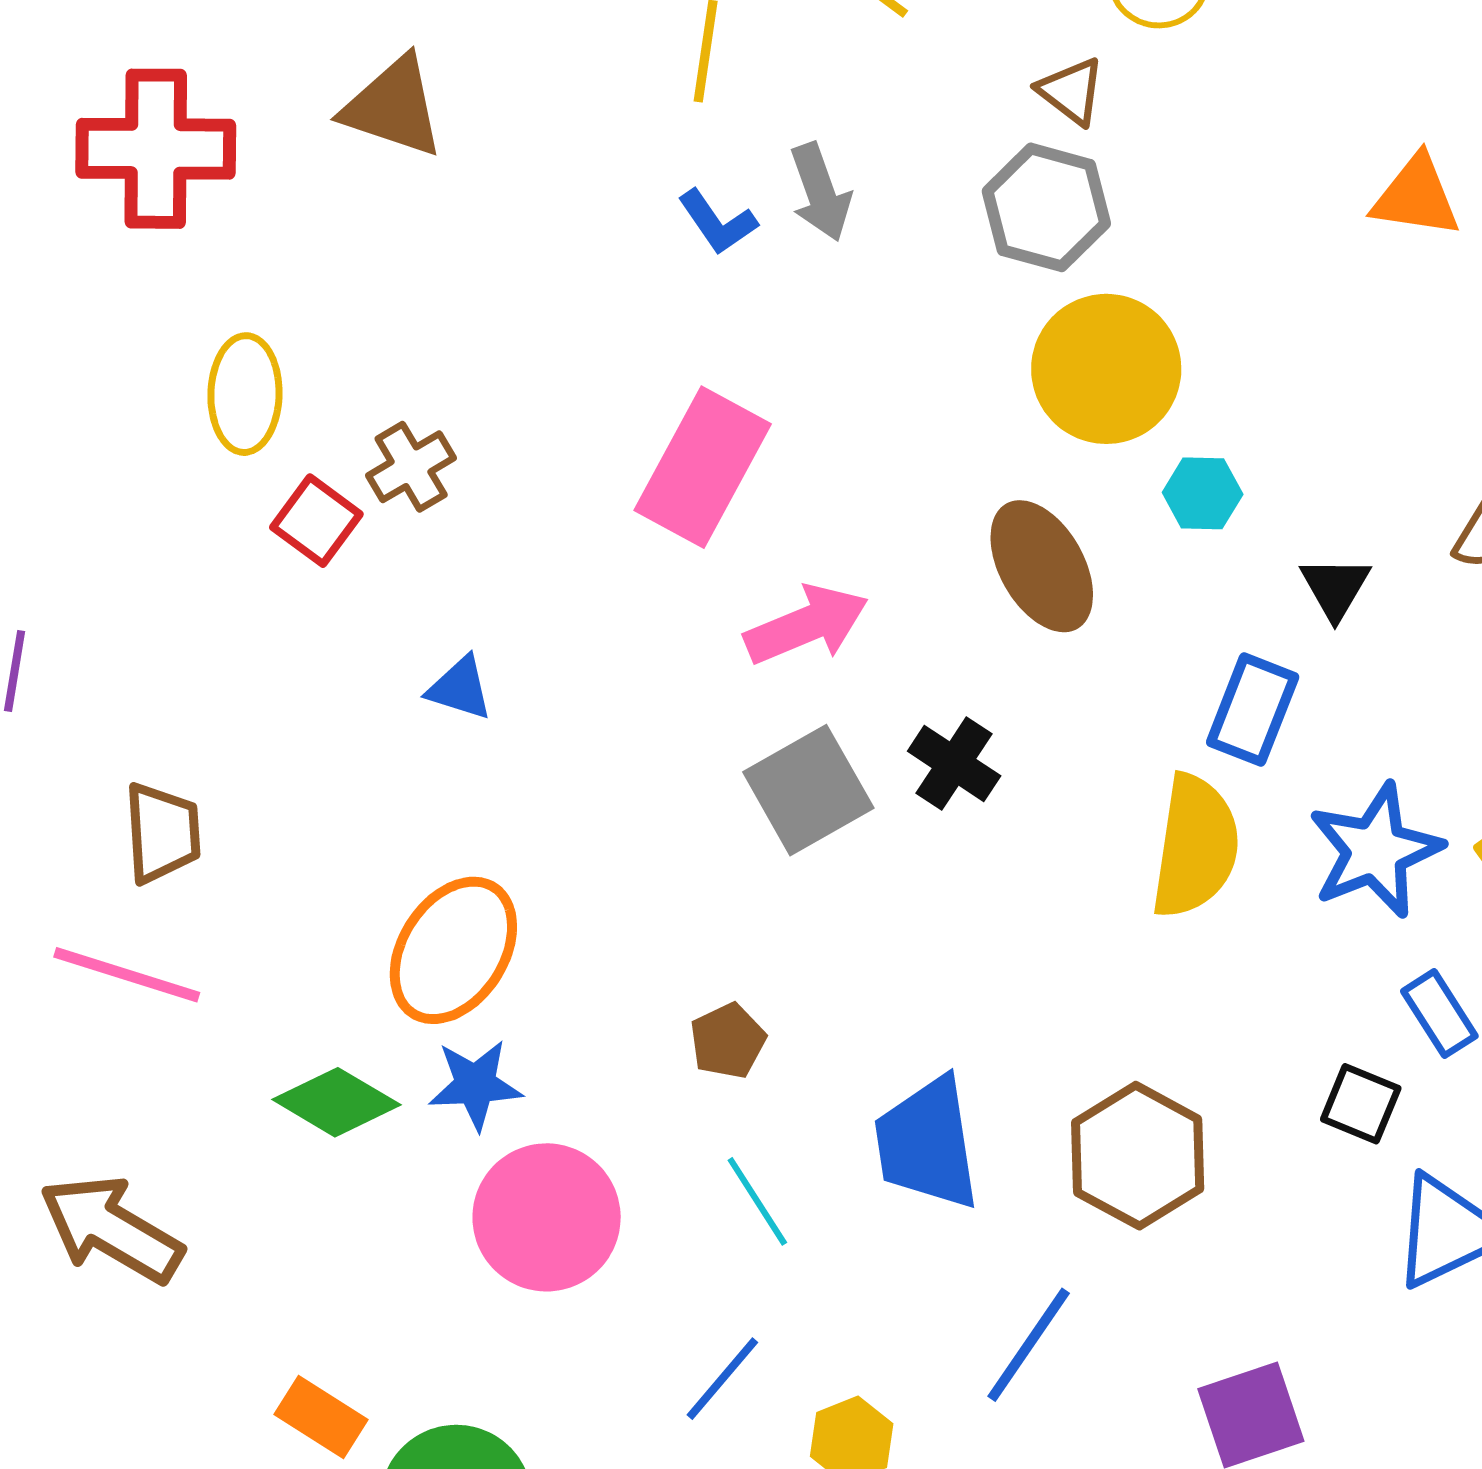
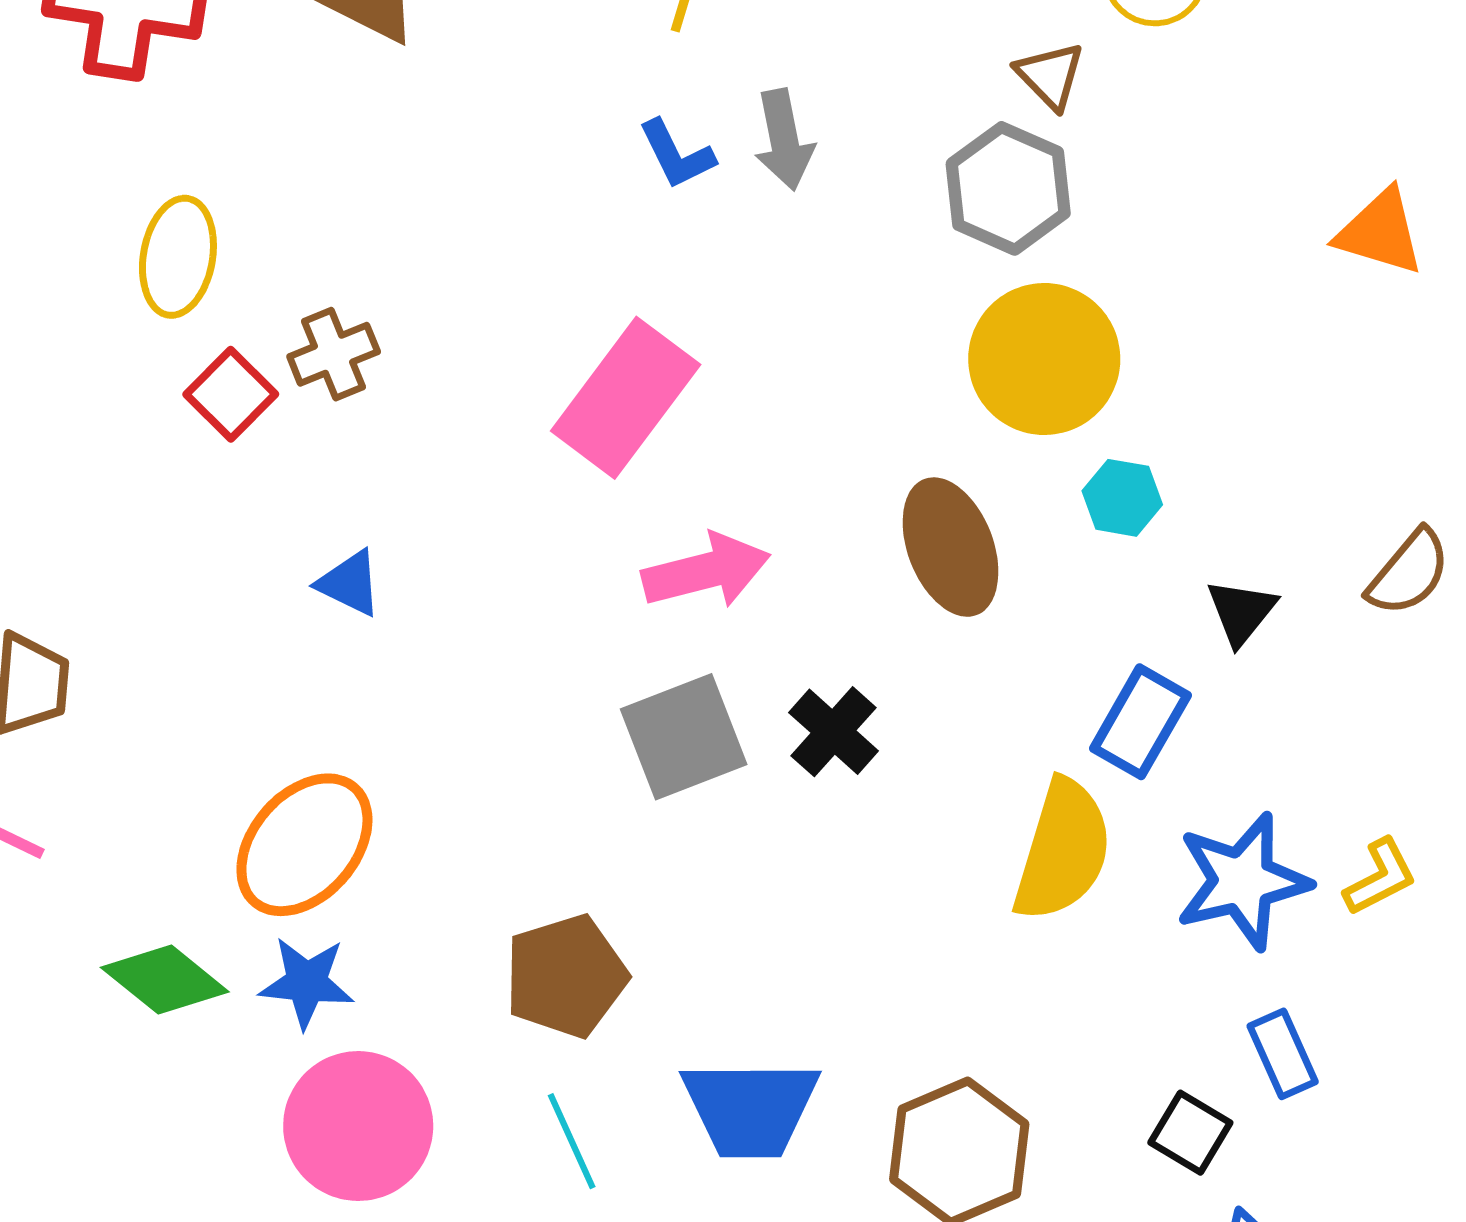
brown pentagon: (728, 1041) -> (566, 976), size x1.6
blue trapezoid: (927, 1143) -> (750, 1108), turned -90

